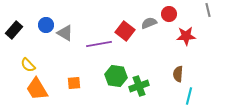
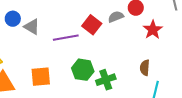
red star: (186, 36) -> (153, 30), turned -30
orange square: (74, 83) -> (41, 77), size x1.5

